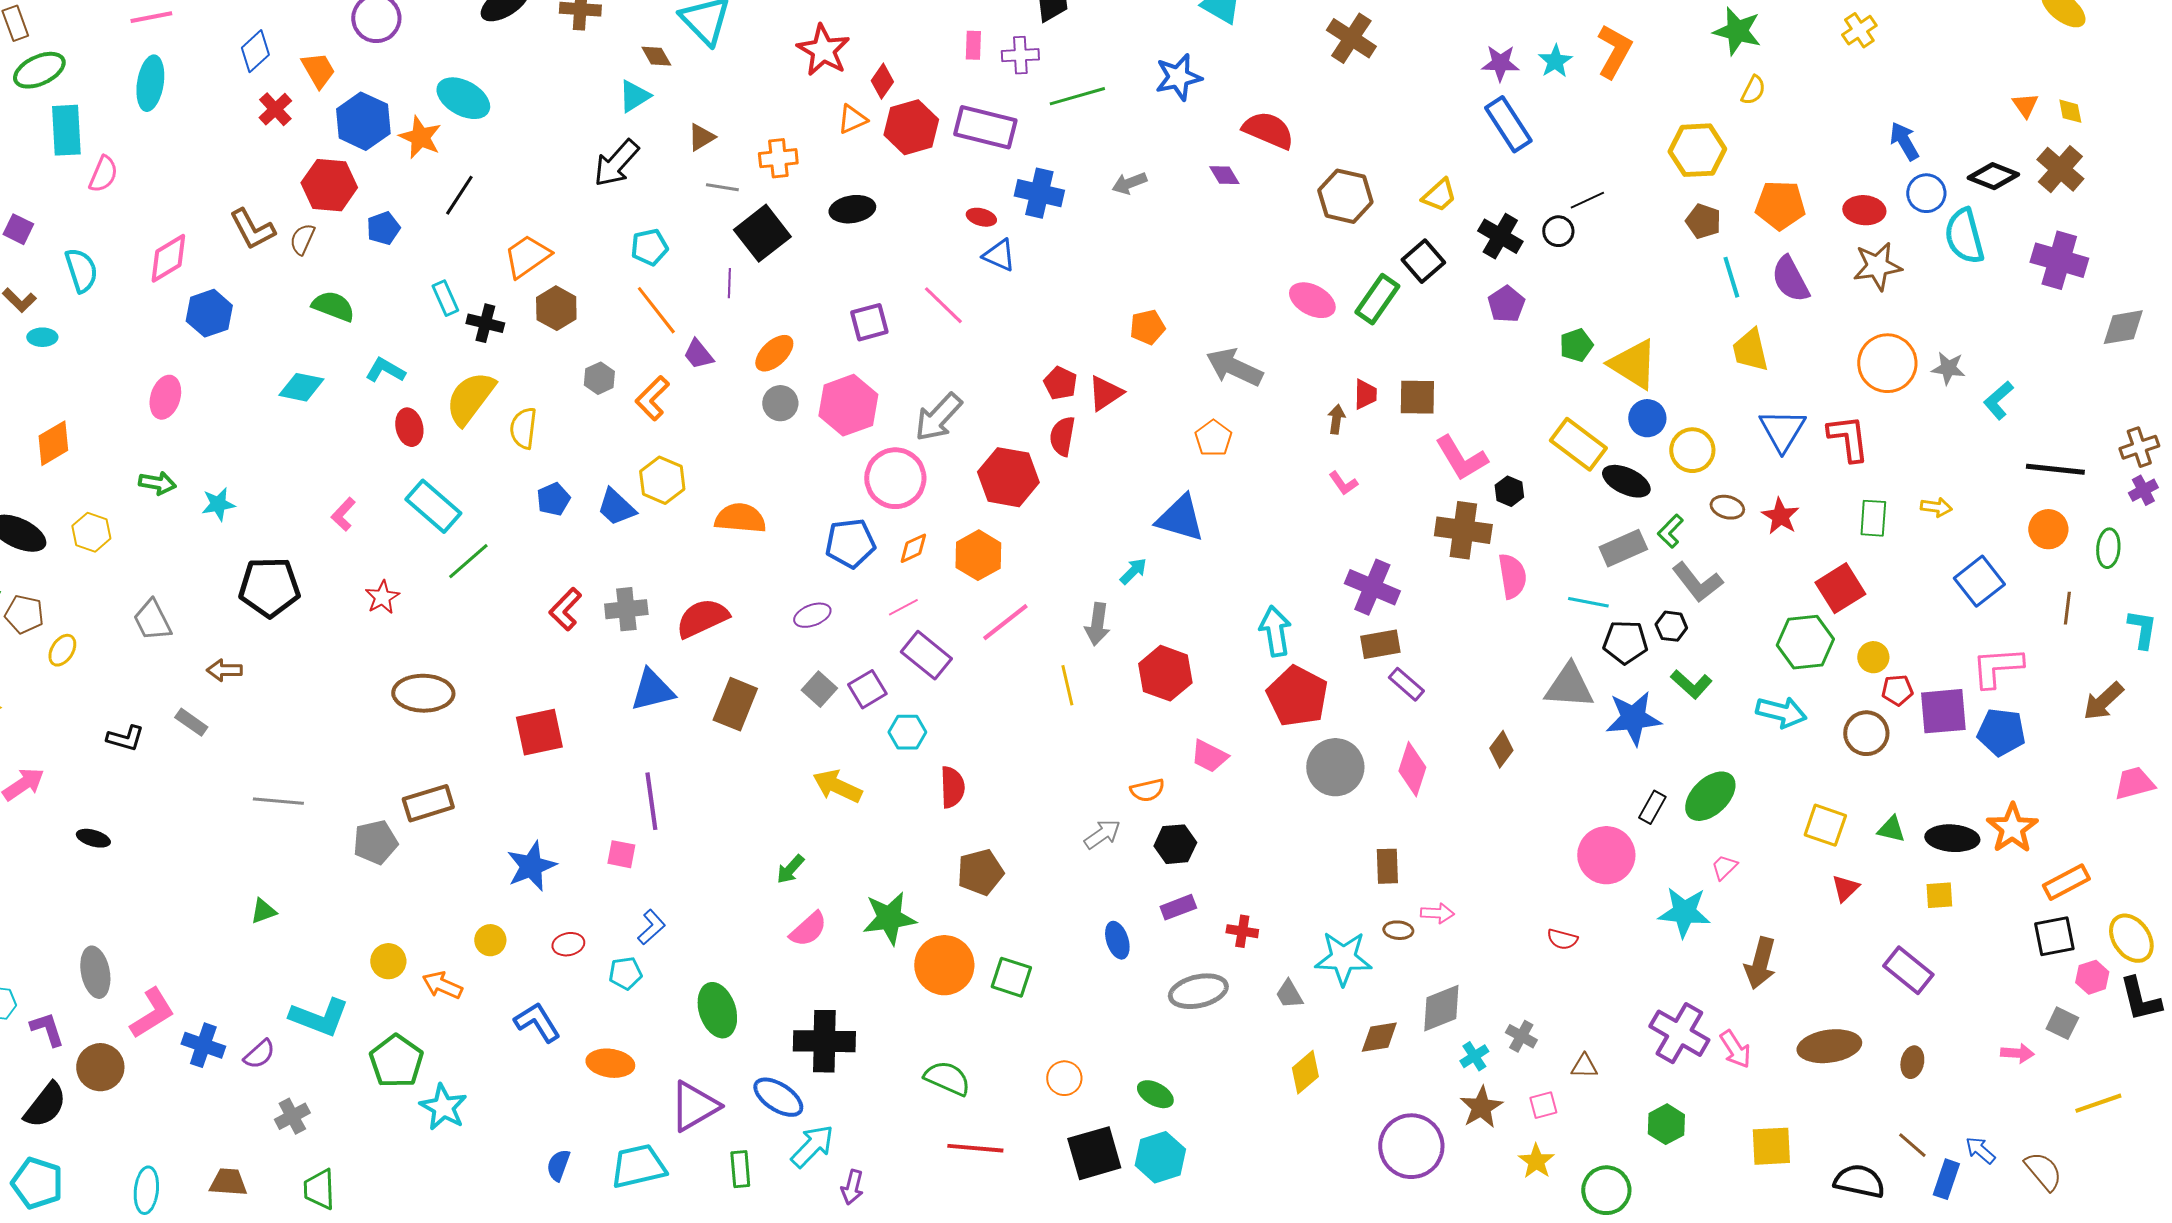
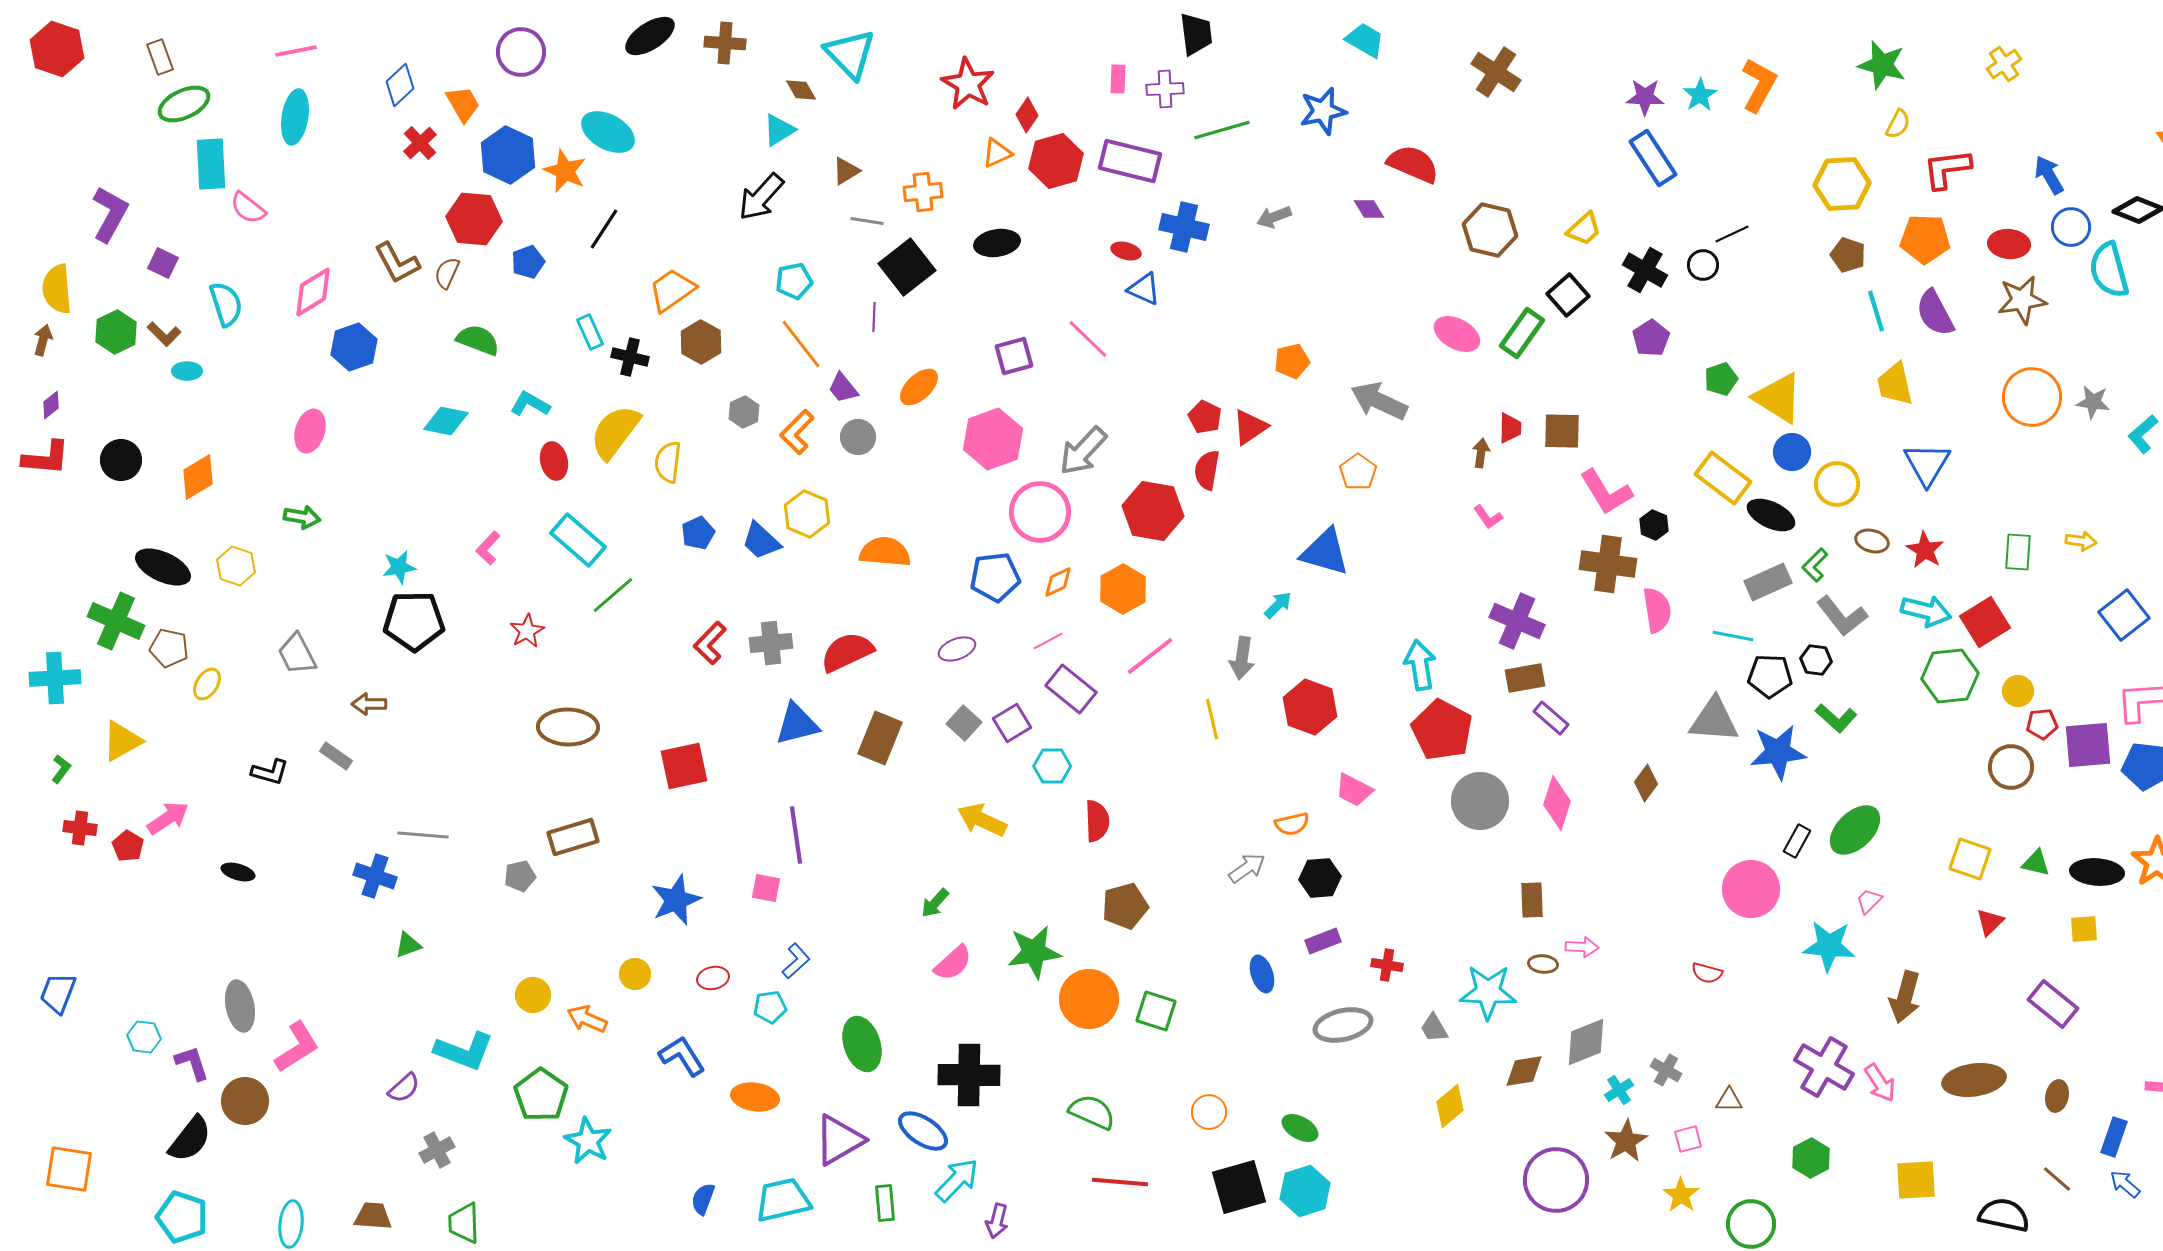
pink semicircle: (103, 174) -> (248, 208), turned 105
gray circle: (780, 403) -> (858, 437), moved
red L-shape: (1848, 438) -> (1947, 169), moved, turned -90
cyan star: (218, 504) -> (399, 567), moved
cyan arrow: (1781, 712) -> (1926, 611), moved
gray pentagon: (375, 842) -> (520, 876), size x0.7
blue cross: (203, 1045) -> (375, 876), moved
blue rectangle: (1946, 1179) -> (2114, 1137), moved

